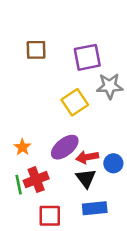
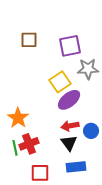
orange star: (22, 147) -> (18, 118), size x1.5
purple ellipse: (65, 147) -> (69, 100), moved

